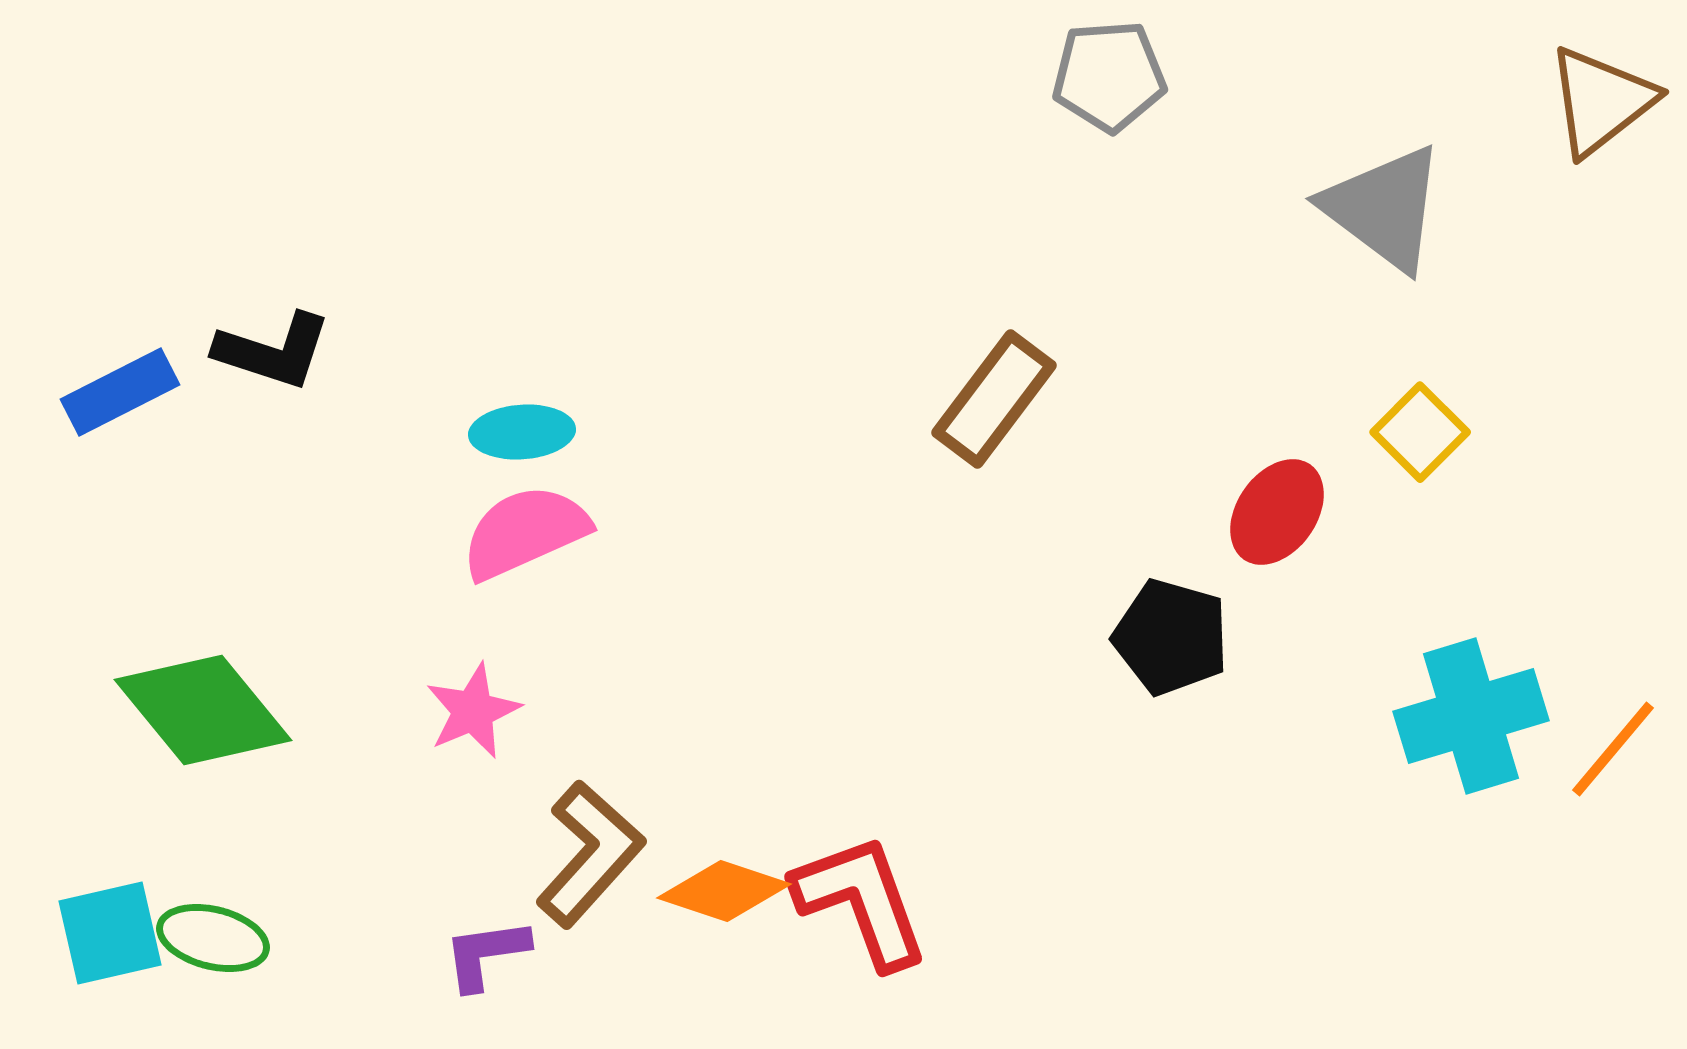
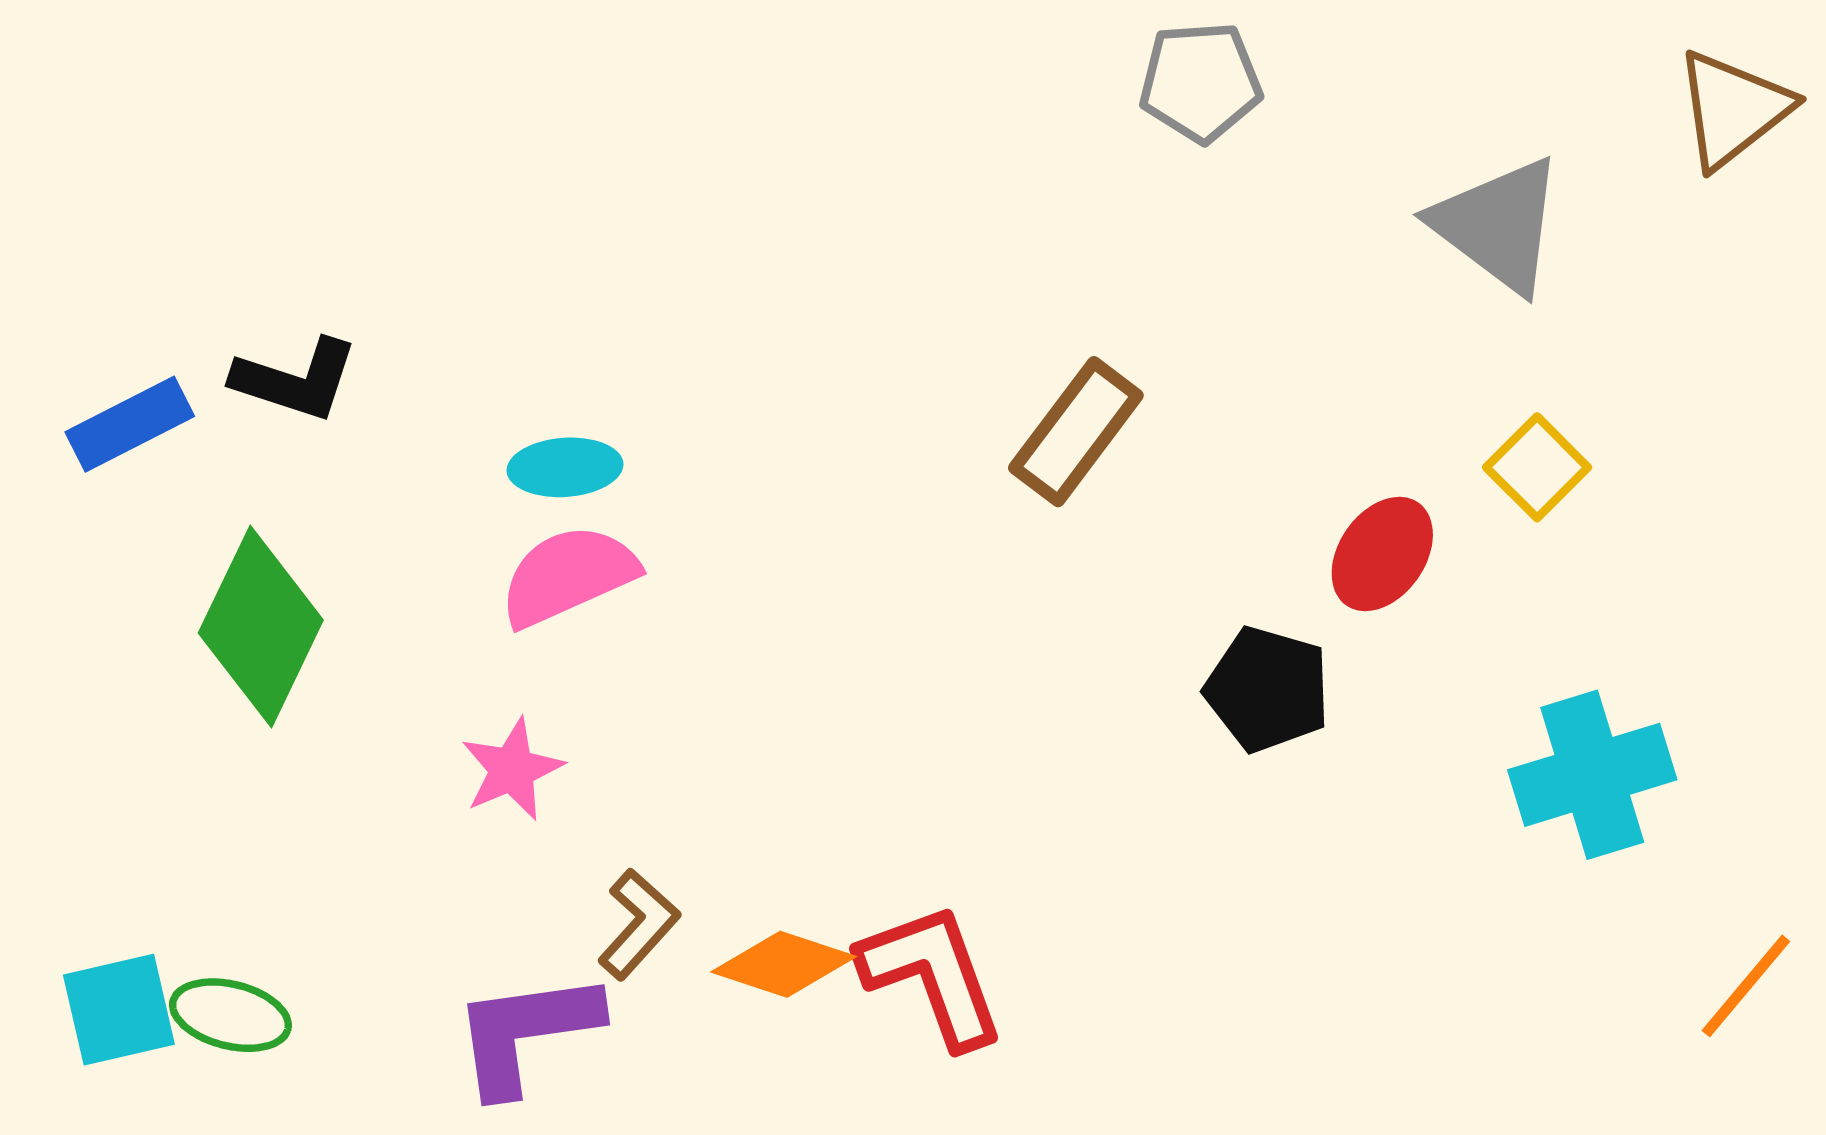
green diamond: (203, 710) -> (261, 626), moved, turned 65
orange line: (1613, 749) -> (1746, 986), moved
brown L-shape: (590, 854) -> (639, 924), size x0.7
purple L-shape: (486, 954) -> (526, 1032), size x1.6

